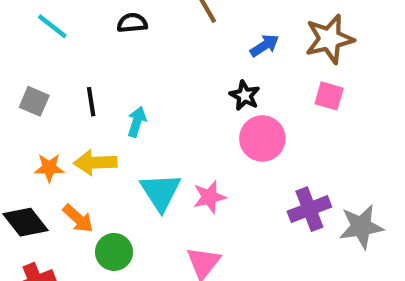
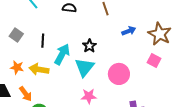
brown star: (329, 39) -> (160, 34), turned 30
black star: (245, 95) -> (89, 46), moved
cyan arrow: (137, 122) -> (62, 54), size x1.5
cyan triangle: (161, 192) -> (85, 67), moved

